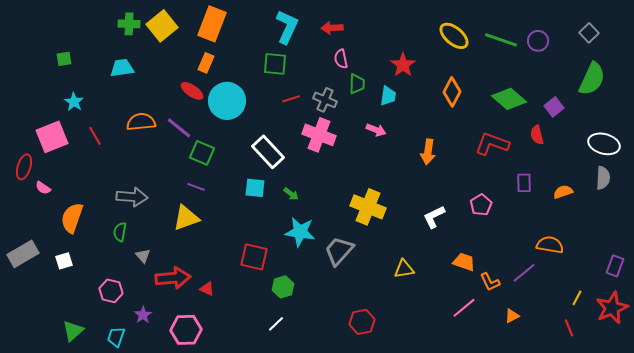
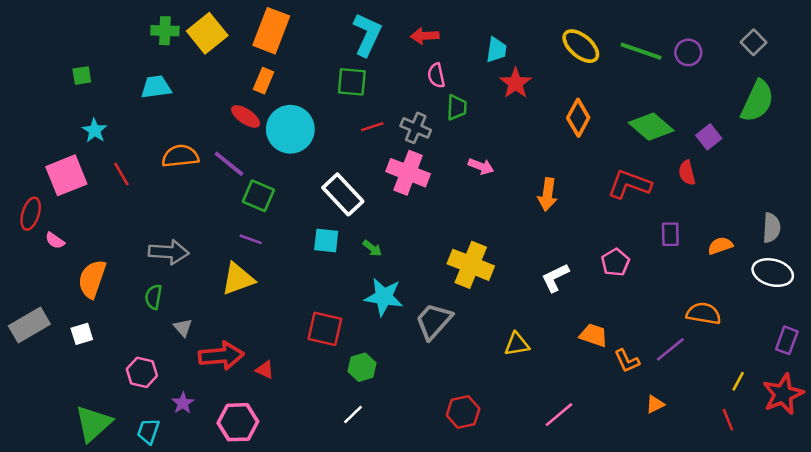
cyan trapezoid: (388, 96) -> (496, 50), moved
white ellipse: (604, 144) -> (773, 273), moved
pink line: (464, 308) -> (559, 415), moved
green triangle: (73, 331) -> (93, 424), size x1.4

